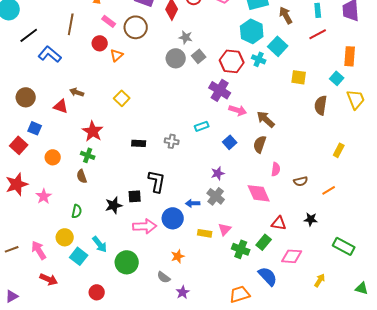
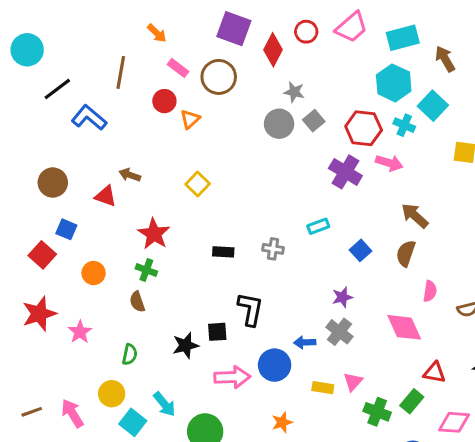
pink arrow: (238, 110) -> (389, 163), moved

